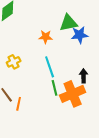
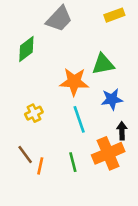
blue star: (80, 35) -> (112, 99), moved
orange star: (46, 37) -> (74, 82), size x1.6
green line: (55, 88) -> (73, 162), moved

